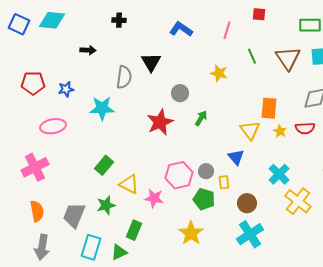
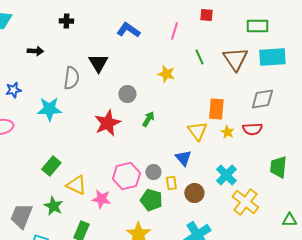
brown circle: (247, 203) -> (194, 193), moved
green star: (106, 205) -> (53, 206), turned -30

